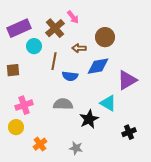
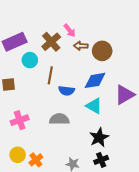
brown arrow: (79, 48) -> (81, 46), moved
cyan triangle: (108, 103) -> (94, 106), moved
black star: (89, 119) -> (99, 137), moved
yellow circle: (16, 127) -> (18, 155), moved
black cross: (129, 132) -> (101, 160), moved

